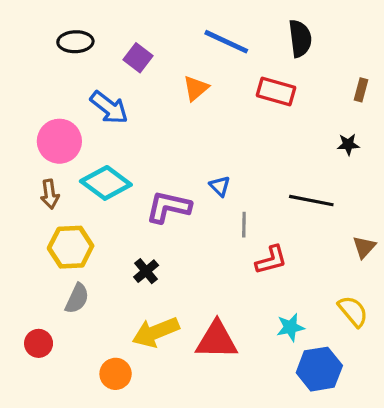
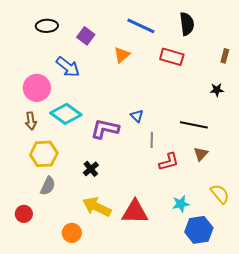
brown triangle: (364, 247) -> (201, 154), moved
yellow arrow: (156, 332) -> (97, 207), turned 48

